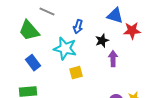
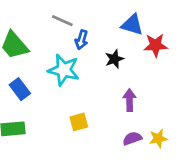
gray line: (47, 12) -> (62, 21), moved
purple arrow: (113, 59) -> (129, 100), moved
yellow square: (76, 73) -> (79, 122), moved

